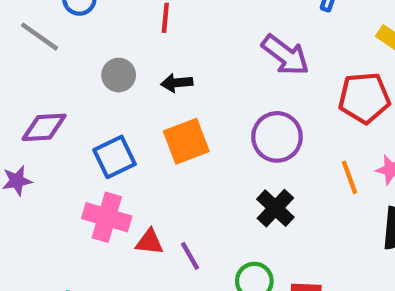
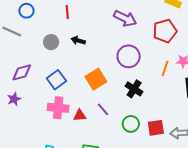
black arrow: (177, 83) -> (78, 41), turned 32
orange square: (186, 141) -> (96, 79), moved
orange line: (350, 177) -> (165, 68), turned 49
purple line: (190, 256) -> (103, 109), moved

